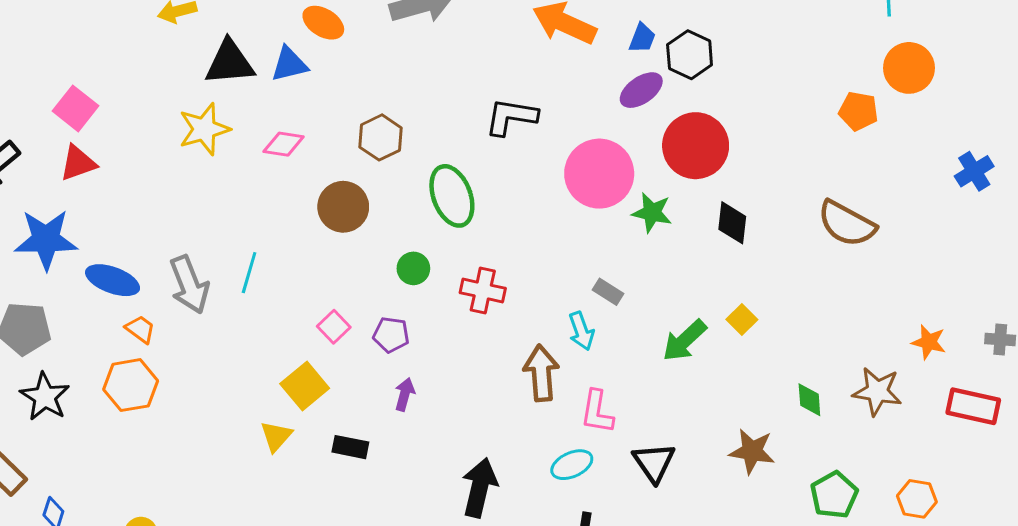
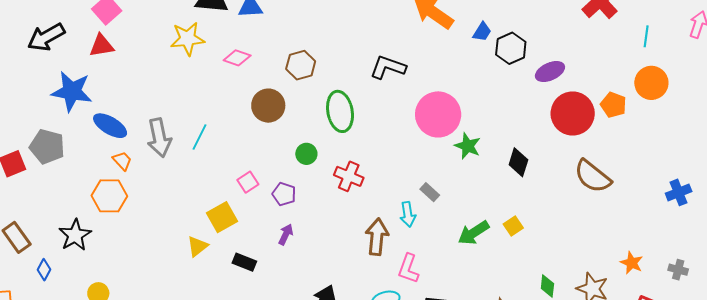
purple ellipse: (641, 90) -> (550, 72), moved
red circle: (696, 146) -> (573, 114), moved
blue cross: (974, 171) -> (679, 192), moved
black star: (45, 397) -> (75, 235), moved

